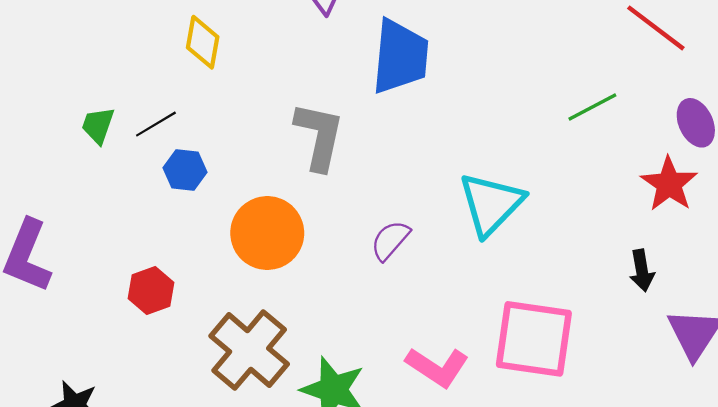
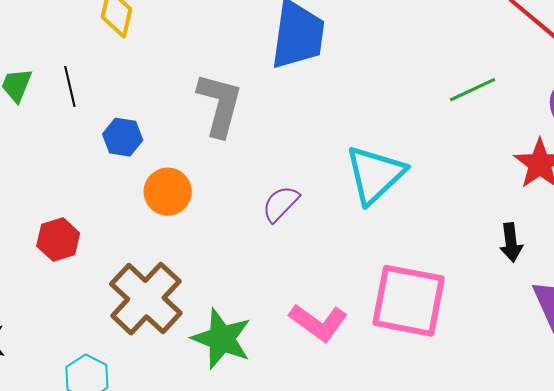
black line: (156, 124) -> (70, 86), turned -75
blue hexagon: (185, 170) -> (123, 137), moved
orange circle: (267, 233) -> (168, 192), size x0.7

